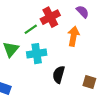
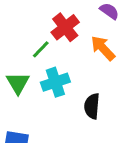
orange arrow: (73, 36) -> (103, 48), turned -42

